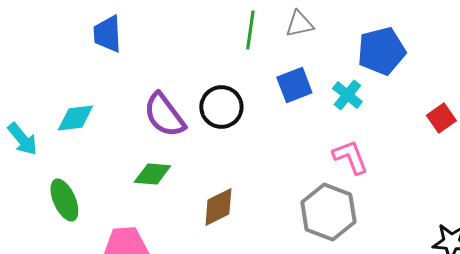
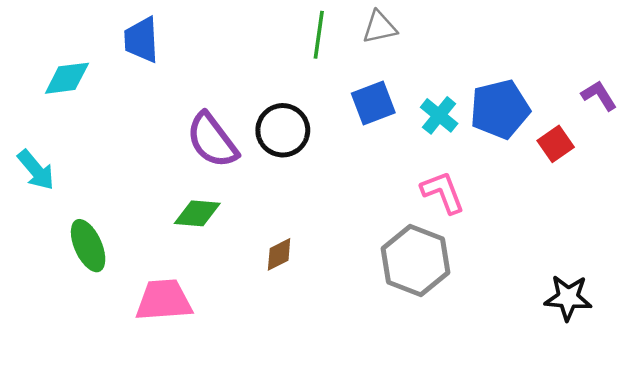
blue pentagon: (381, 51) -> (500, 109), moved
cyan diamond: (75, 118) -> (67, 78), moved
brown diamond: (218, 207) -> (279, 254), size x0.7

